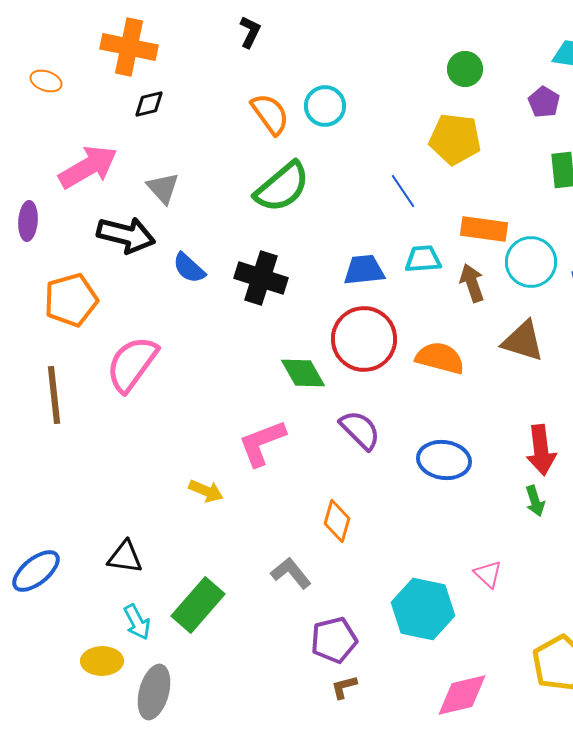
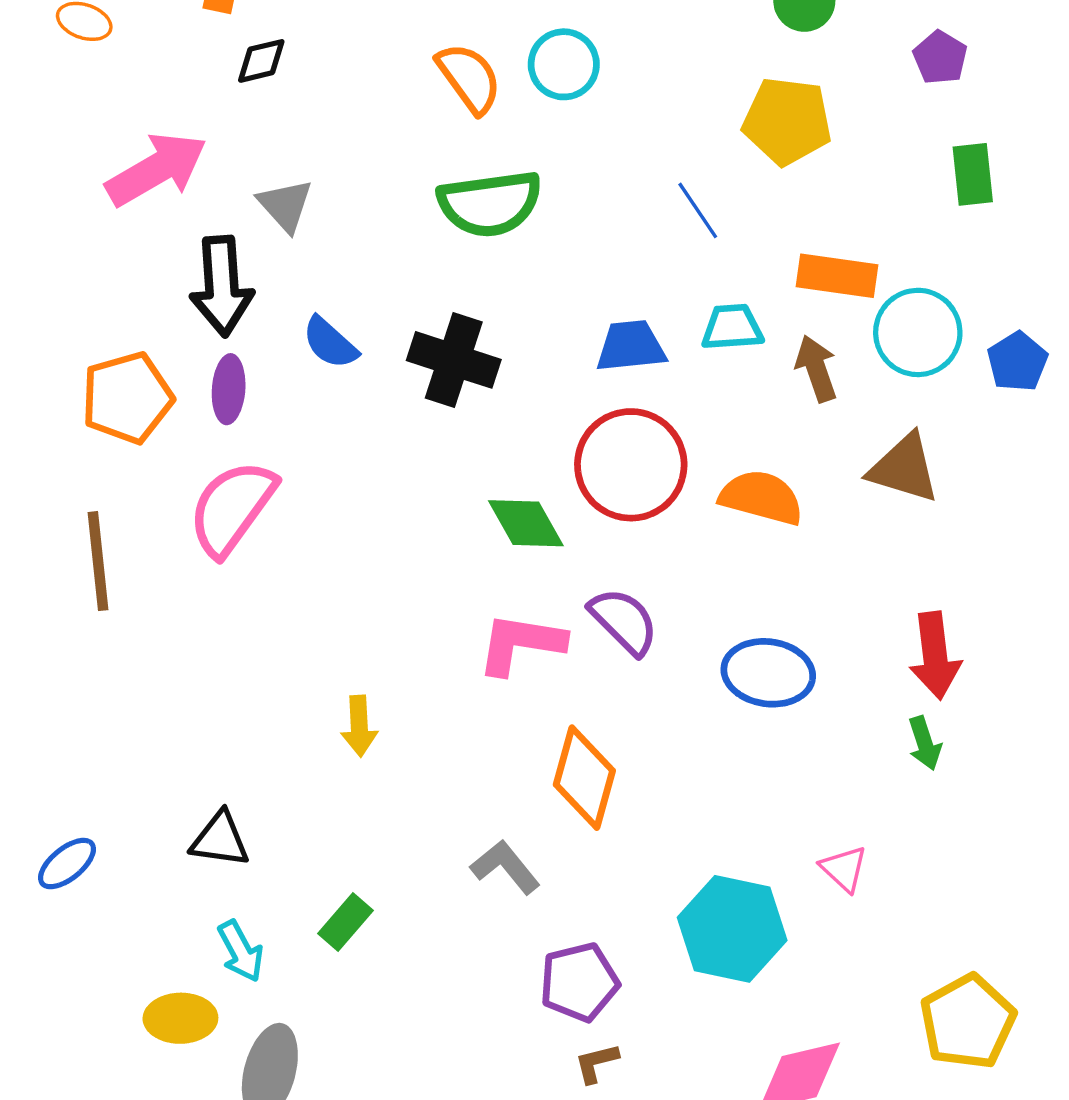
green semicircle: (282, 187) -> (490, 204), turned 32
purple ellipse: (28, 221) -> (229, 389), moved
black arrow: (126, 235) -> (222, 286), turned 72
pink L-shape: (262, 443) -> (521, 644), moved, turned 30
yellow arrow: (206, 491) -> (359, 726), turned 64
orange diamond: (337, 521) -> (584, 778), size x1.4
blue ellipse: (36, 571) -> (67, 864), size x0.7
green rectangle: (198, 605) -> (345, 922), size x0.6

